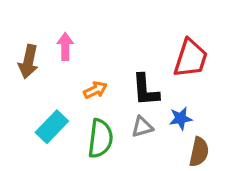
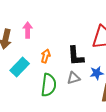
orange arrow: (95, 90) -> (46, 56), turned -48
cyan rectangle: (52, 127) -> (20, 67), moved

